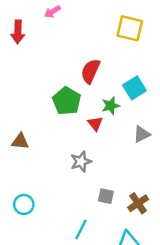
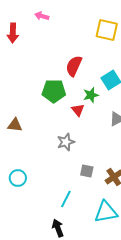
pink arrow: (52, 12) -> (42, 16), turned 48
green pentagon: (67, 101) -> (54, 91), turned -30

